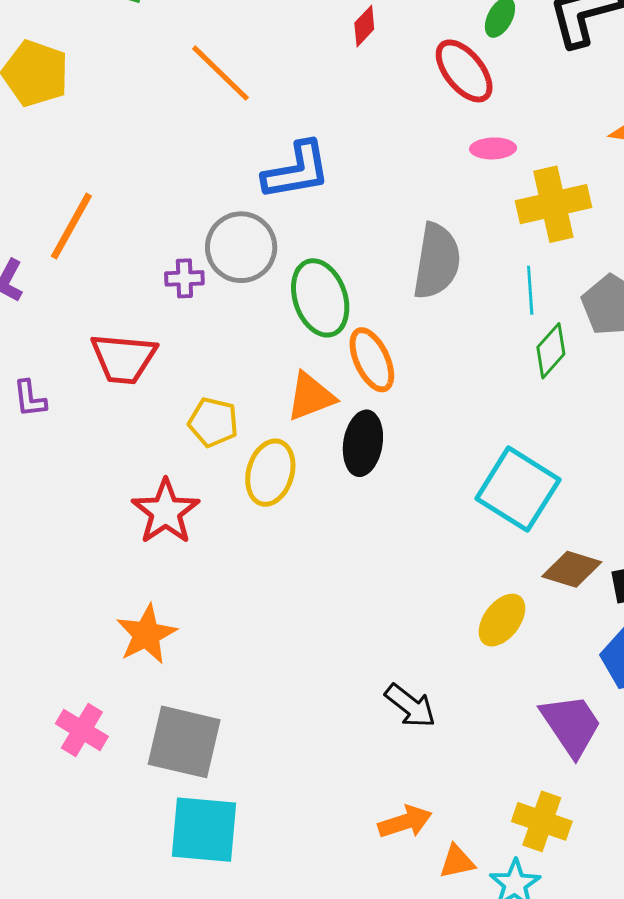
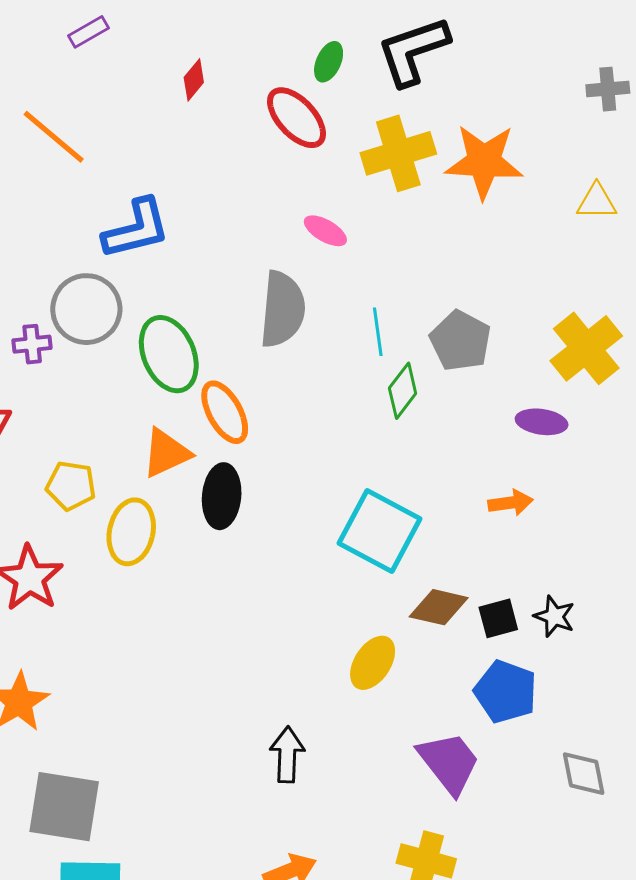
pink ellipse: (493, 148) -> (325, 231), moved, turned 36
yellow cross: (553, 204) -> (398, 153), moved
black arrow: (410, 706) -> (287, 755), turned -122

